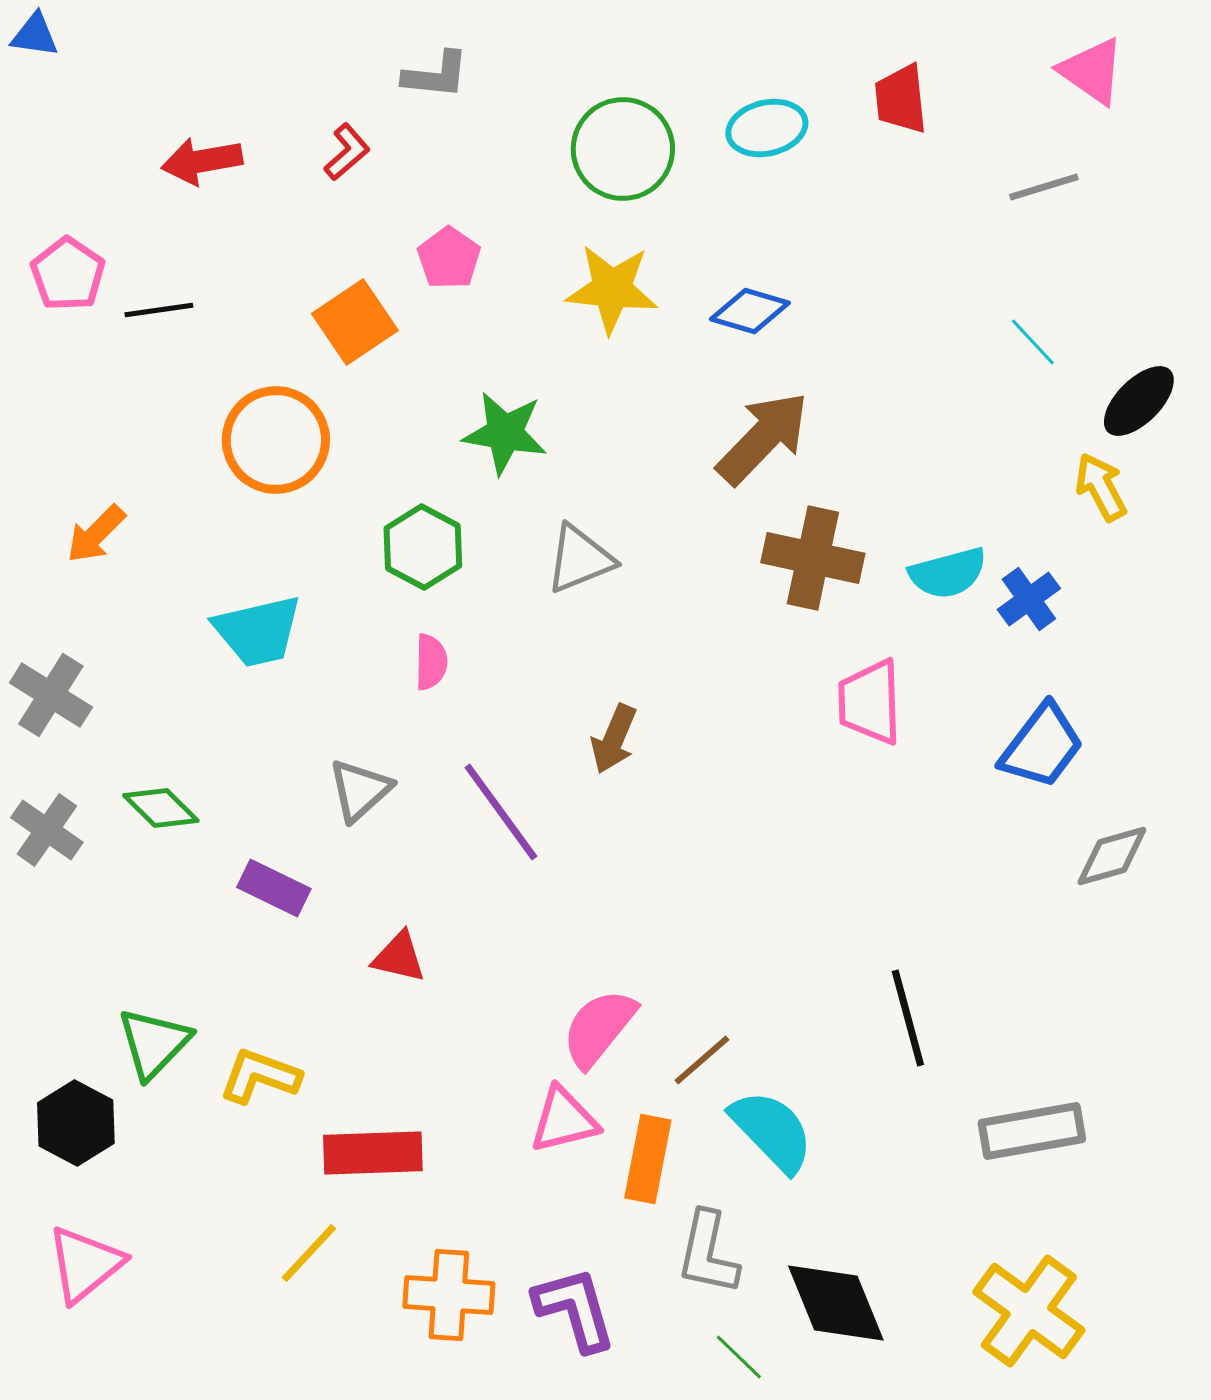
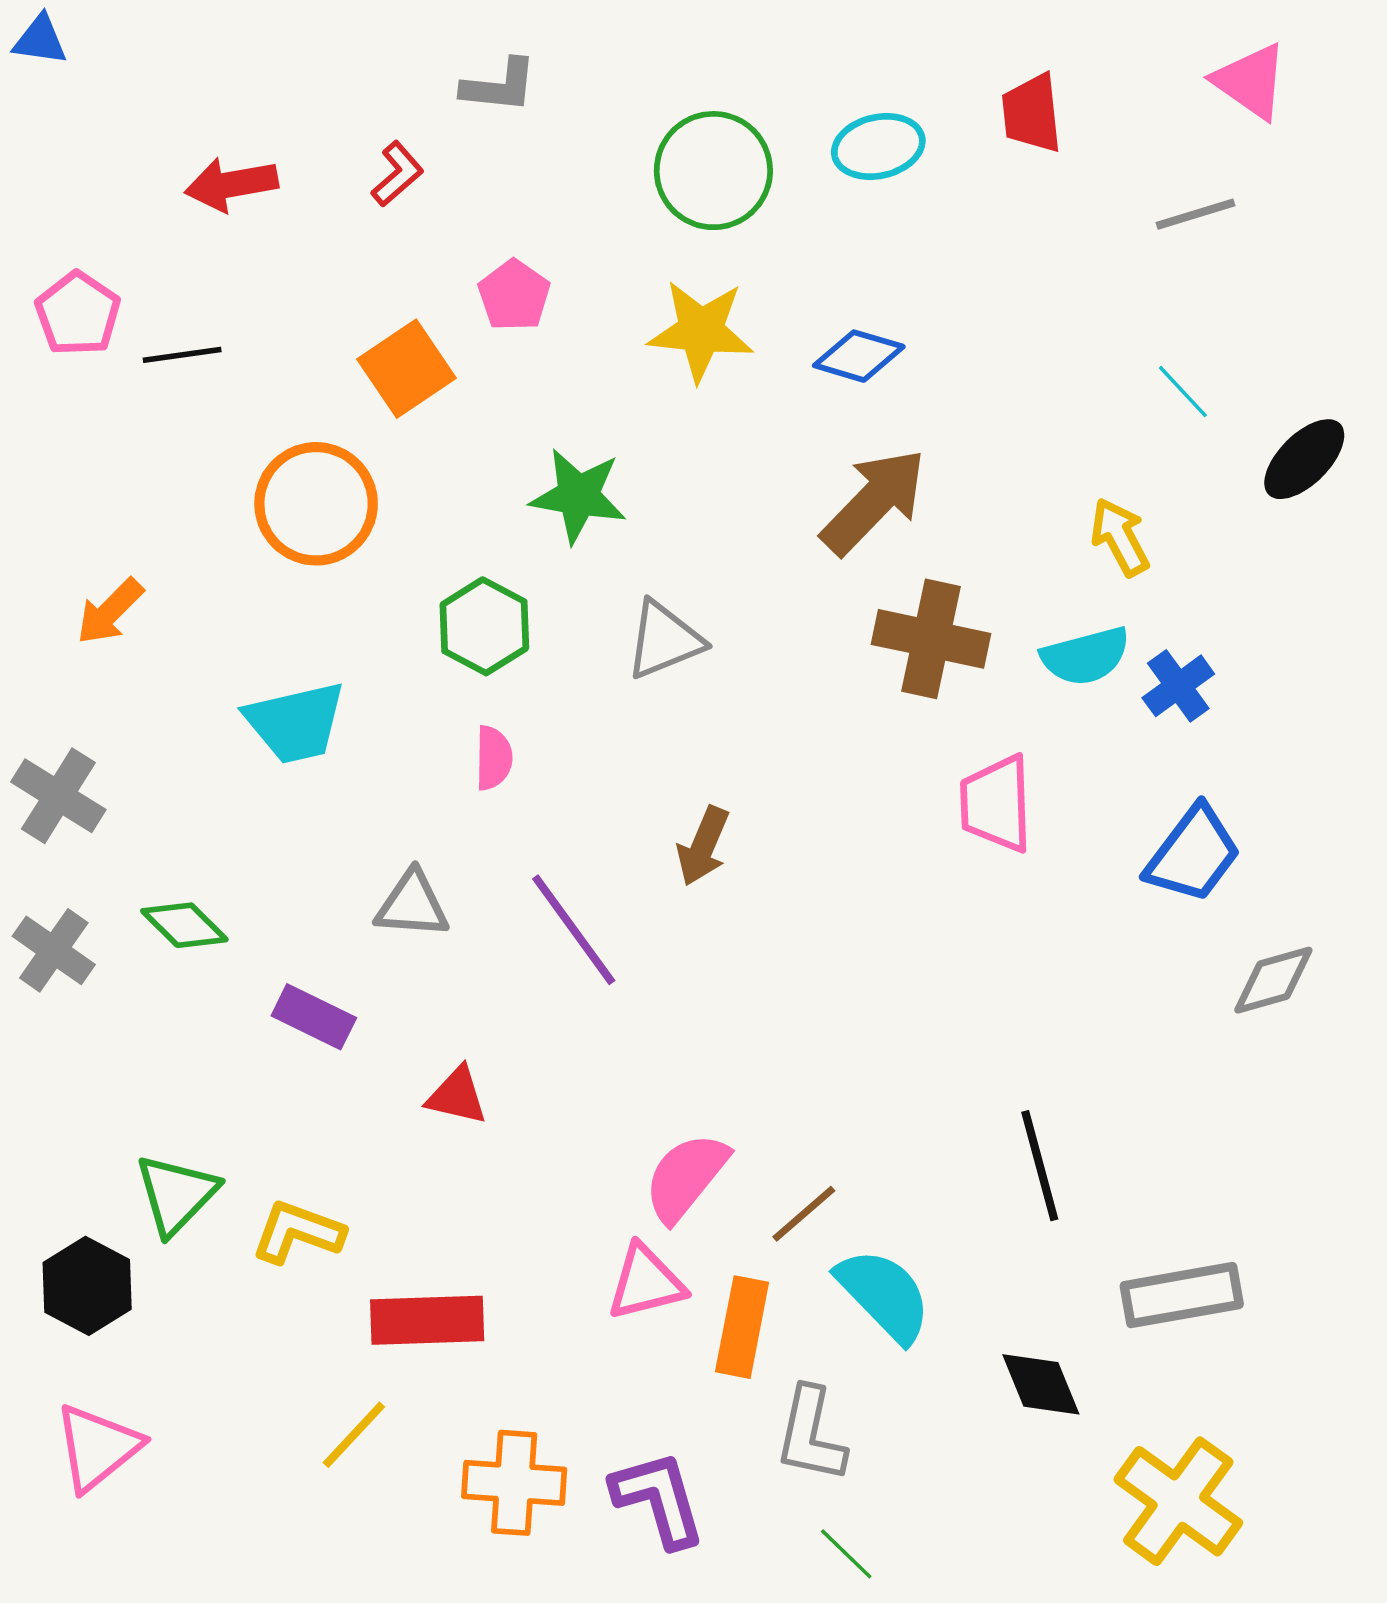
yellow arrow: (1101, 487) -> (1120, 537), moved
gray triangle: (360, 790) -> (412, 905), turned 46
black diamond: (836, 1303) -> (1041, 1384), moved, size x0.7

